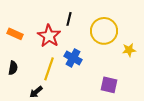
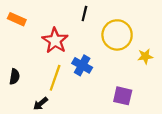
black line: (69, 19) -> (84, 14), moved
orange rectangle: (15, 34) -> (17, 19), moved

